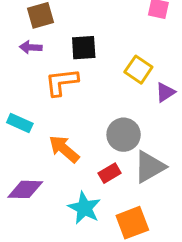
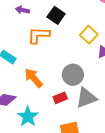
black square: (84, 48) -> (56, 15), turned 30
cyan star: (84, 208) -> (28, 117), moved

